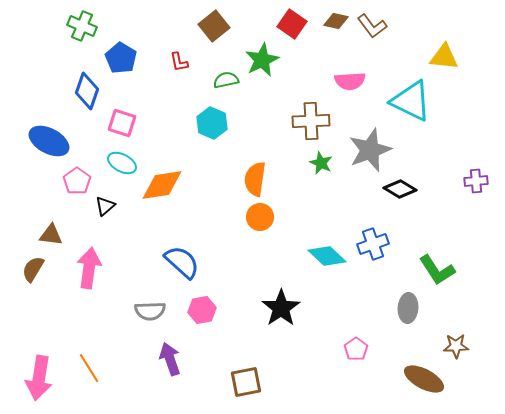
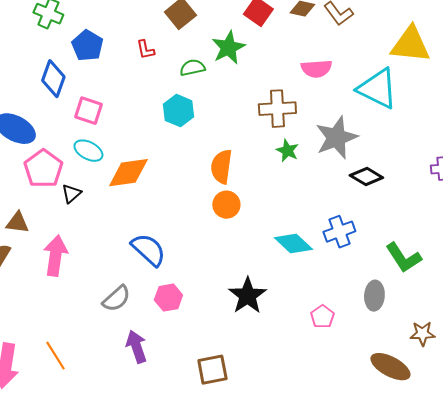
yellow triangle: (444, 57) -> (410, 45), size x1.4
pink pentagon: (77, 181) -> (43, 169), size x1.4
gray semicircle: (150, 311) -> (116, 299), turned -40
pink pentagon: (356, 349) -> (322, 317), moved

